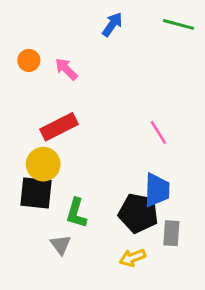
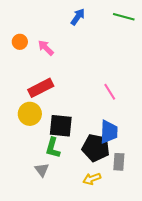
black square: (36, 193) -> (61, 126), moved

